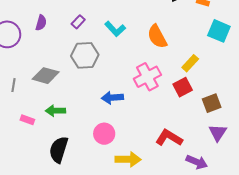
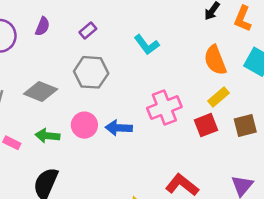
cyan L-shape: (115, 29) -> (147, 45), moved
orange semicircle: (157, 37) -> (215, 60), moved
brown square: (212, 103) -> (245, 126), moved
pink circle: (104, 134) -> (84, 125), moved

